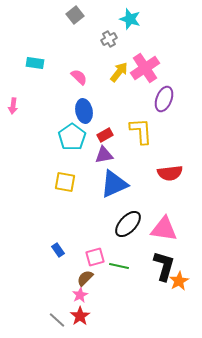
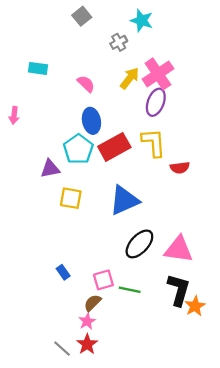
purple ellipse: (164, 99) -> (156, 102), moved
red rectangle: (105, 135) -> (114, 147), size x1.8
purple triangle: (104, 155) -> (50, 169), moved
red semicircle: (170, 173) -> (180, 168), moved, size x0.7

